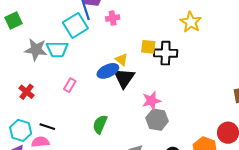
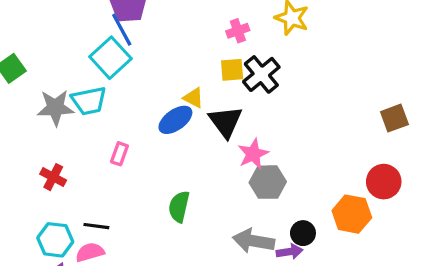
pink cross: (113, 18) -> (238, 31), moved
black cross: (166, 53) -> (261, 74), turned -30
black triangle: (124, 78) -> (225, 122), moved

